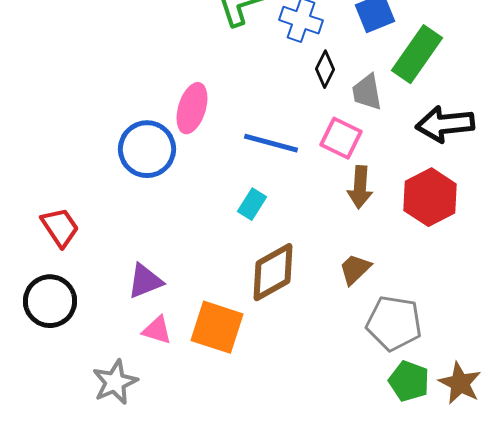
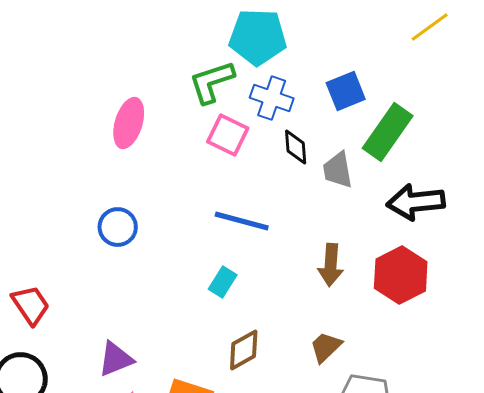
black diamond: (325, 69) -> (296, 147), turned -30
pink ellipse: (192, 108) -> (129, 123), moved
pink square: (341, 138) -> (228, 135), moved
blue circle: (147, 149) -> (118, 227), size x0.7
brown diamond: (273, 272) -> (244, 350), size x0.7

